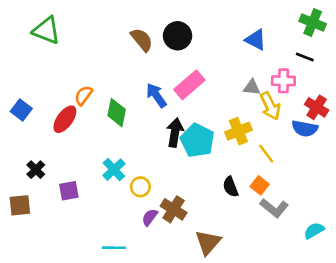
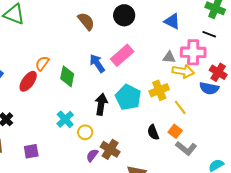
black circle: (178, 36) -> (124, 15), moved
pink cross: (283, 81) -> (193, 52), size x1.4
yellow arrow: (270, 106) -> (183, 71), turned -55
black arrow: (175, 132) -> (101, 104), moved
purple square: (69, 191) -> (31, 151), moved

